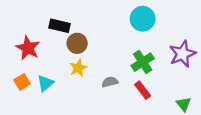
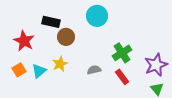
cyan circle: (143, 19) -> (97, 16), moved
purple star: (182, 54) -> (156, 65), moved
yellow star: (78, 68) -> (60, 64), moved

